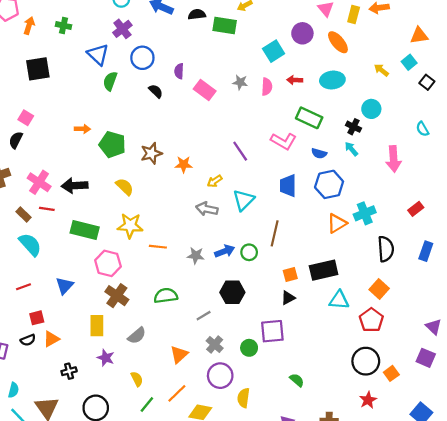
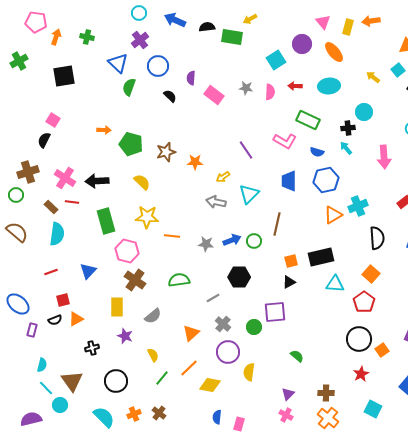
black cross: (354, 127) -> (348, 128), turned -32
green rectangle: (85, 230) -> (106, 221), turned 60
cyan semicircle: (30, 244) -> (57, 234), turned 50

